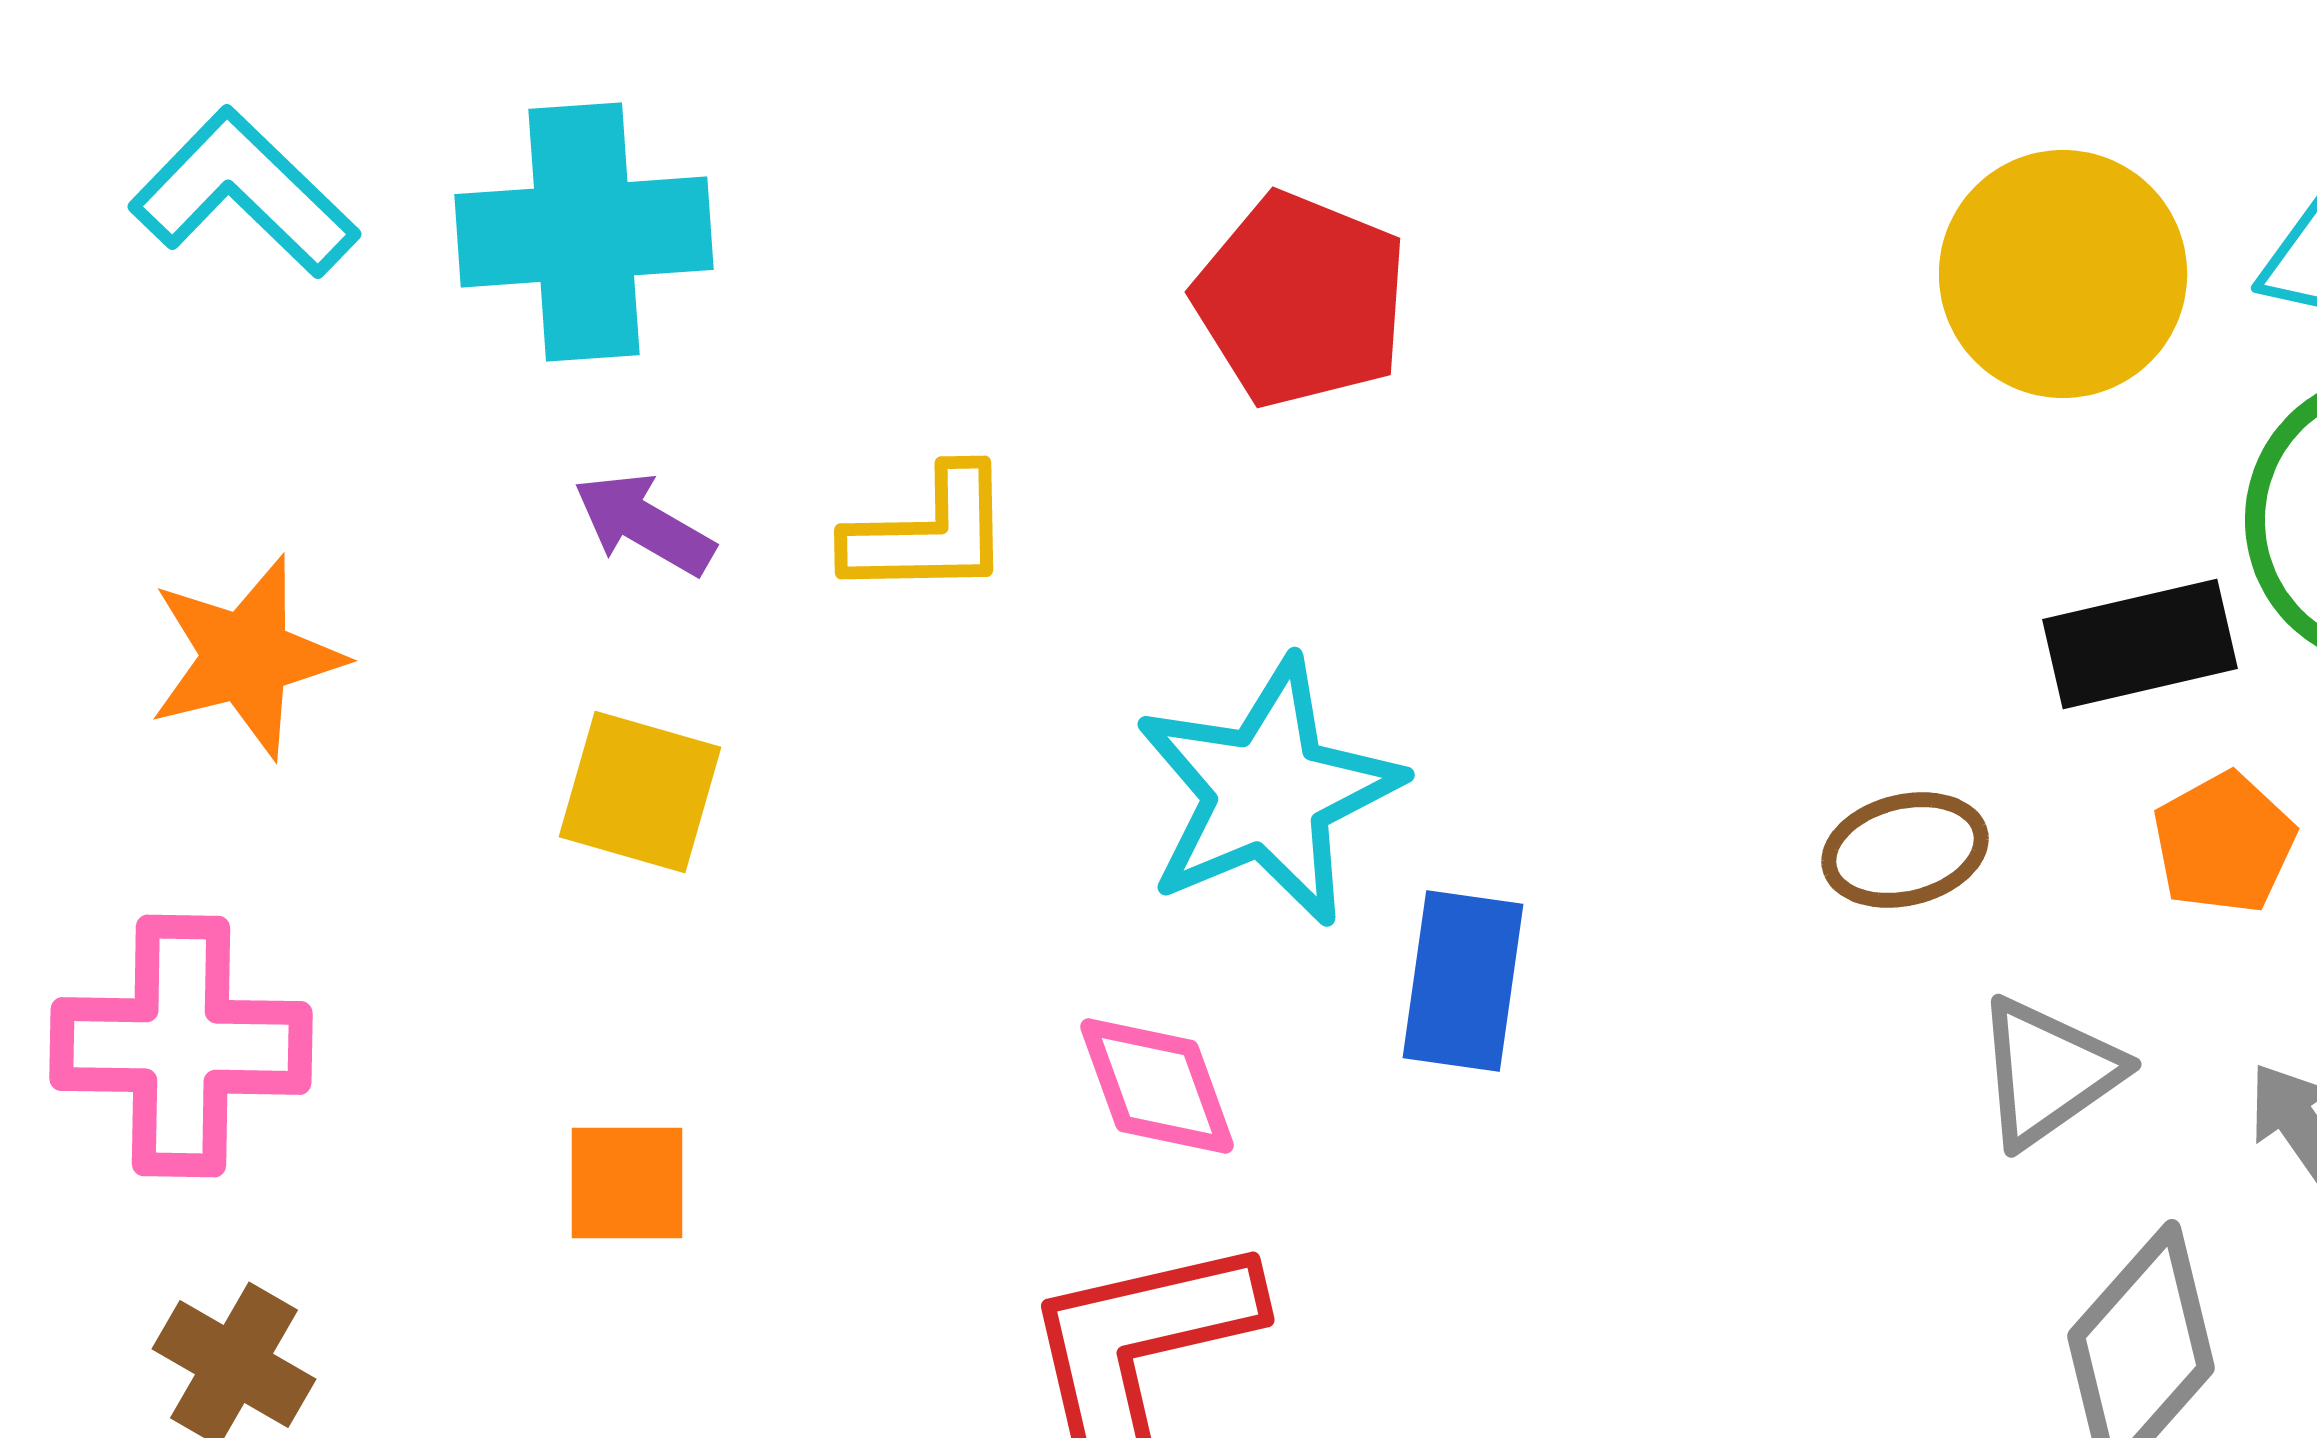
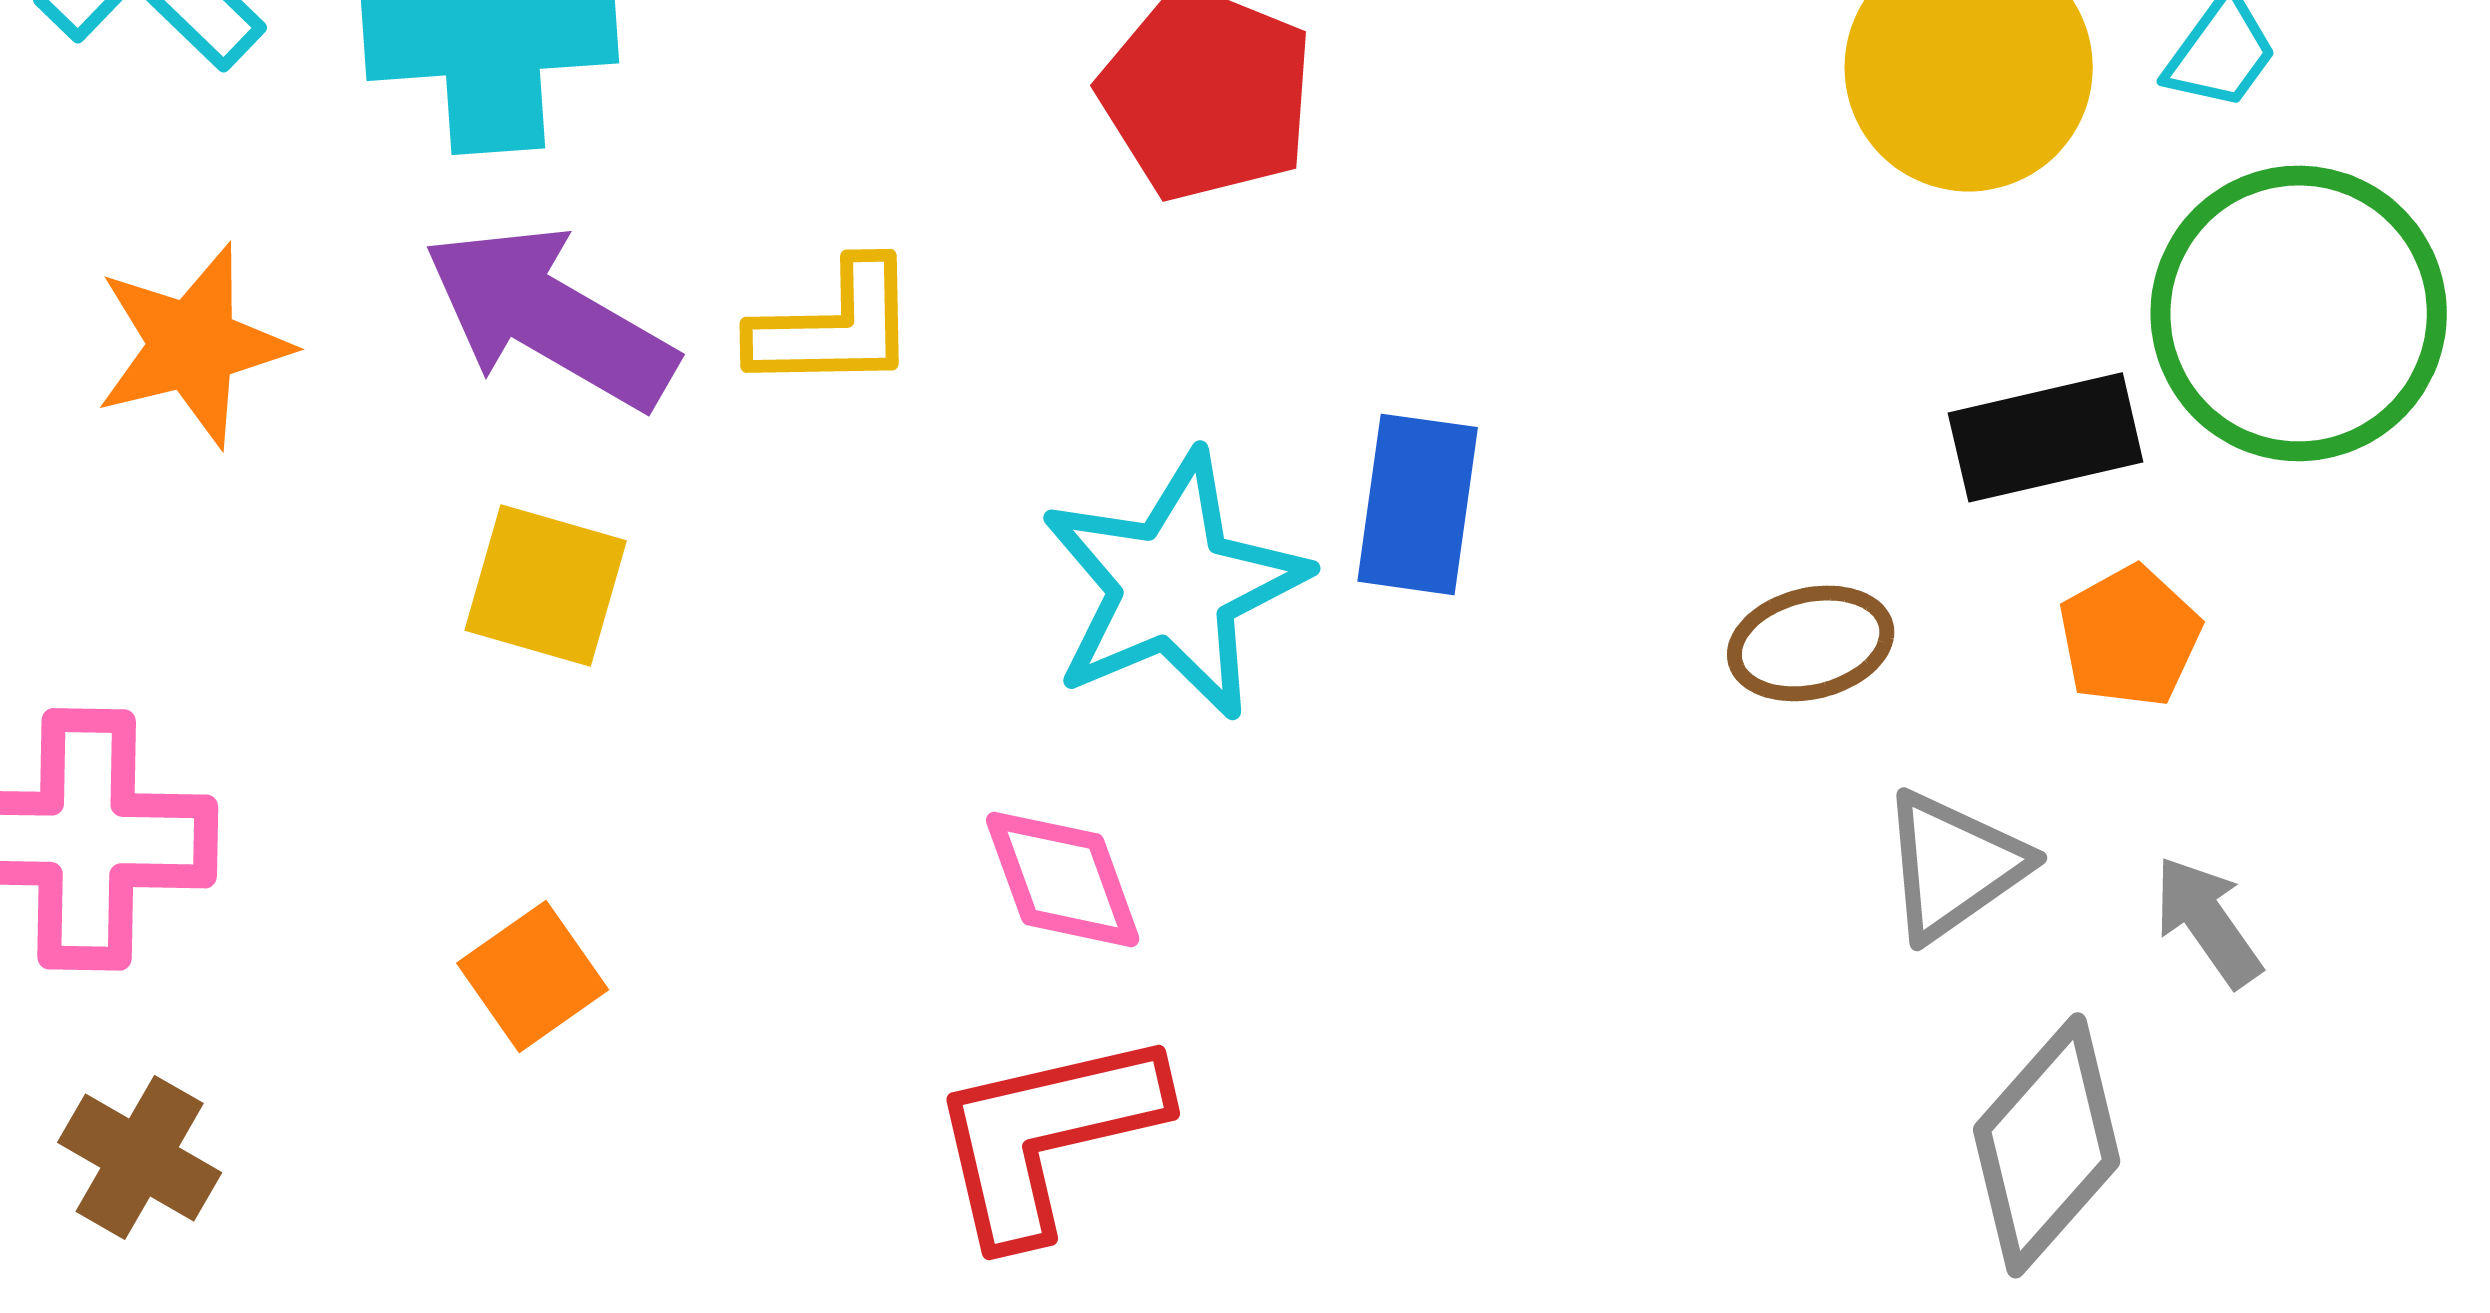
purple arrow: (644, 524) -> (550, 317), size x1.8
orange star: (246, 657) -> (193, 345), moved
blue rectangle: (1463, 981) -> (1418, 504), moved
orange square: (627, 1183) -> (533, 976), turned -35

